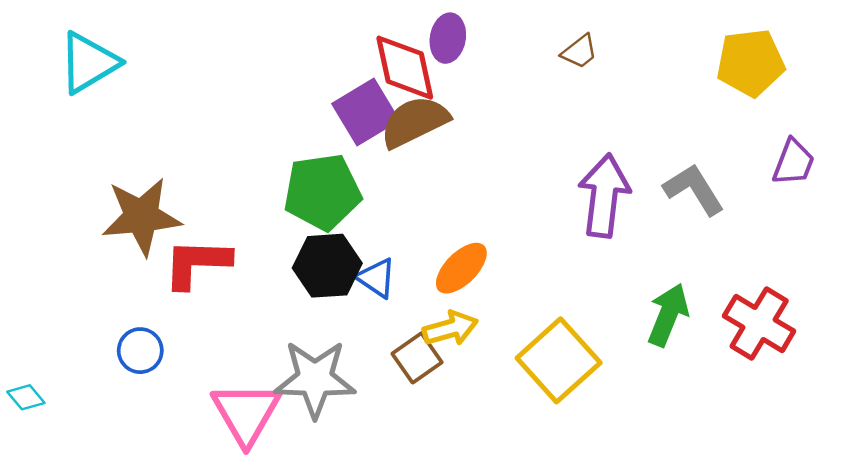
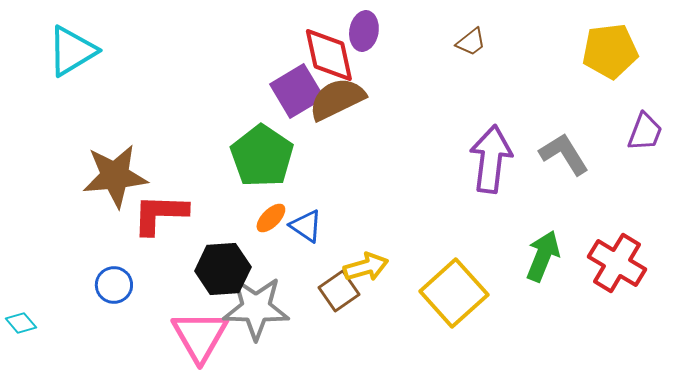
green pentagon: (322, 192) -> (262, 156), turned -30
black hexagon: (327, 266) -> (223, 269), moved
orange ellipse: (461, 268) -> (271, 218), moved, size x0.7

